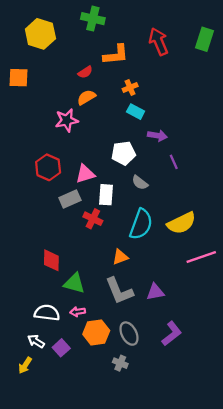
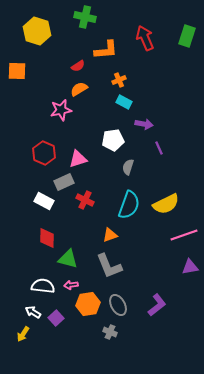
gray semicircle: (140, 183) -> (128, 167), turned 70
white rectangle: (106, 195) -> (44, 201), moved, turned -66
purple triangle: (155, 292) -> (190, 267), moved

